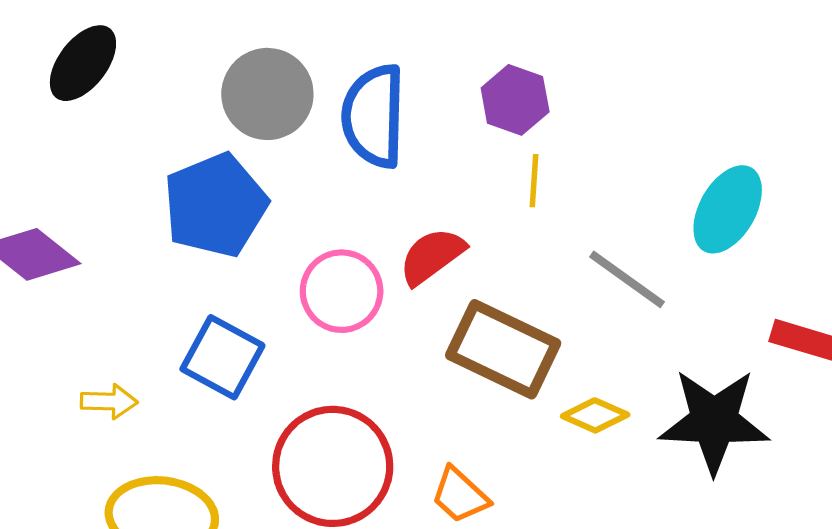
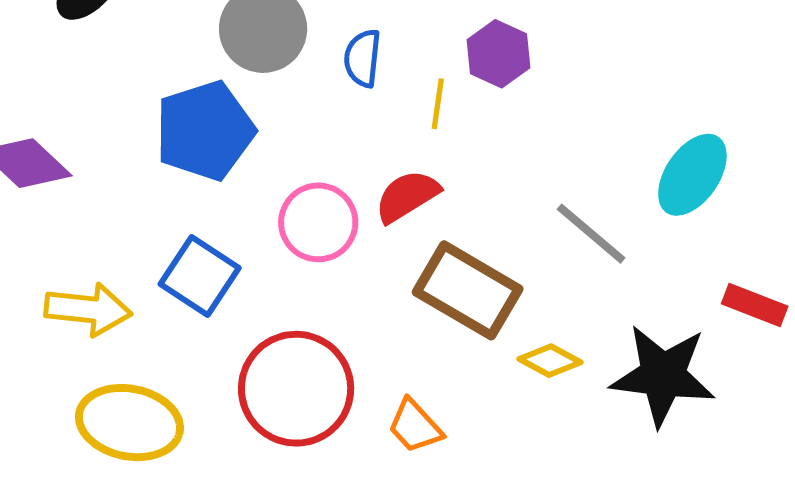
blue semicircle: (374, 116) -> (363, 58), size x0.6
yellow line: (534, 181) -> (438, 104), moved
yellow arrow: (109, 402) -> (88, 309), size x1.6

